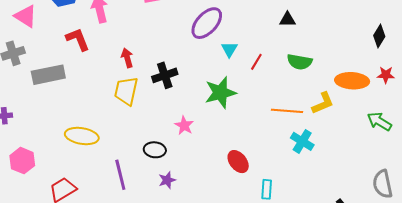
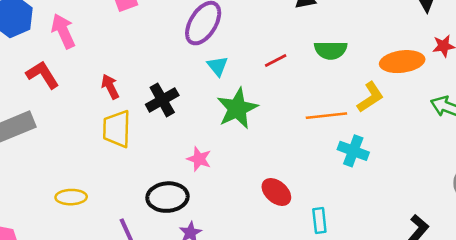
cyan triangle: (229, 49) -> (218, 66), moved
red line: (256, 62) -> (276, 61), turned 42
yellow ellipse: (82, 136) -> (71, 197), size x0.7
black ellipse: (155, 150) -> (167, 197), size x1.4

